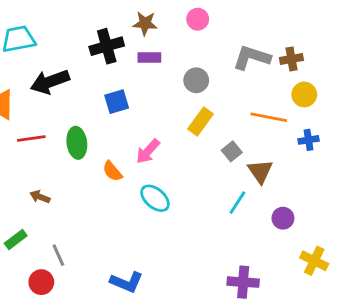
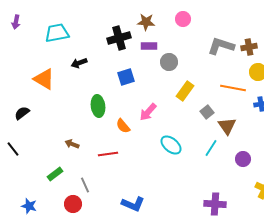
gray circle: (196, 80) -> (169, 62), moved
black arrow: (50, 82) -> (79, 63), size x0.6
red line: (31, 139) -> (108, 154), moved
cyan ellipse: (155, 198) -> (171, 145), moved

